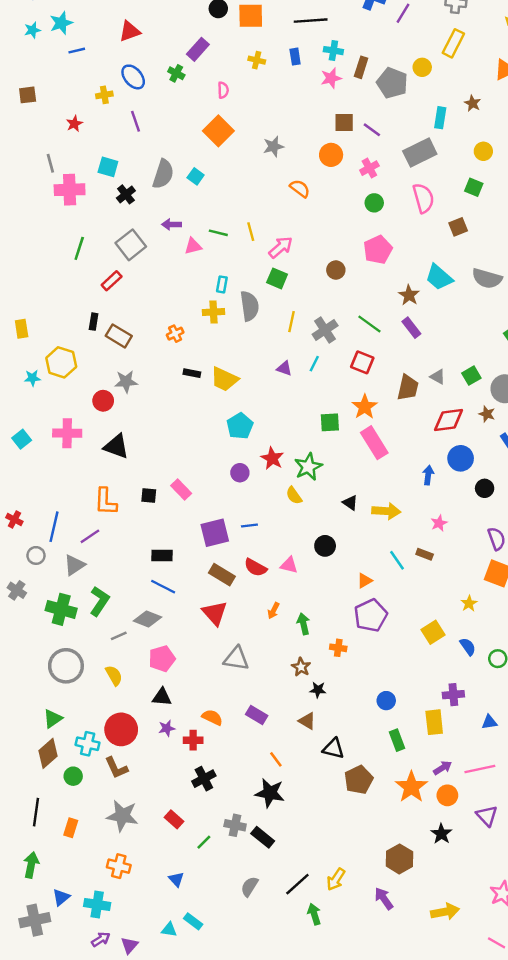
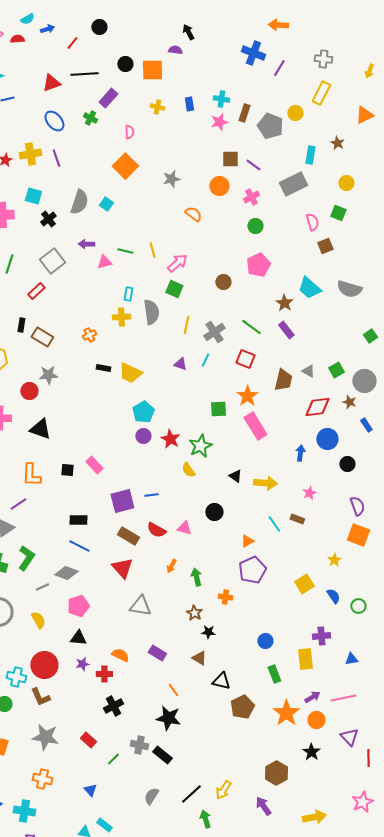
black line: (311, 21) -> (84, 74), moved
yellow cross: (104, 95) -> (30, 154), moved, size x1.5
pink semicircle: (423, 198) -> (312, 222), moved, size x0.7
purple circle: (240, 473) -> (143, 436), moved

